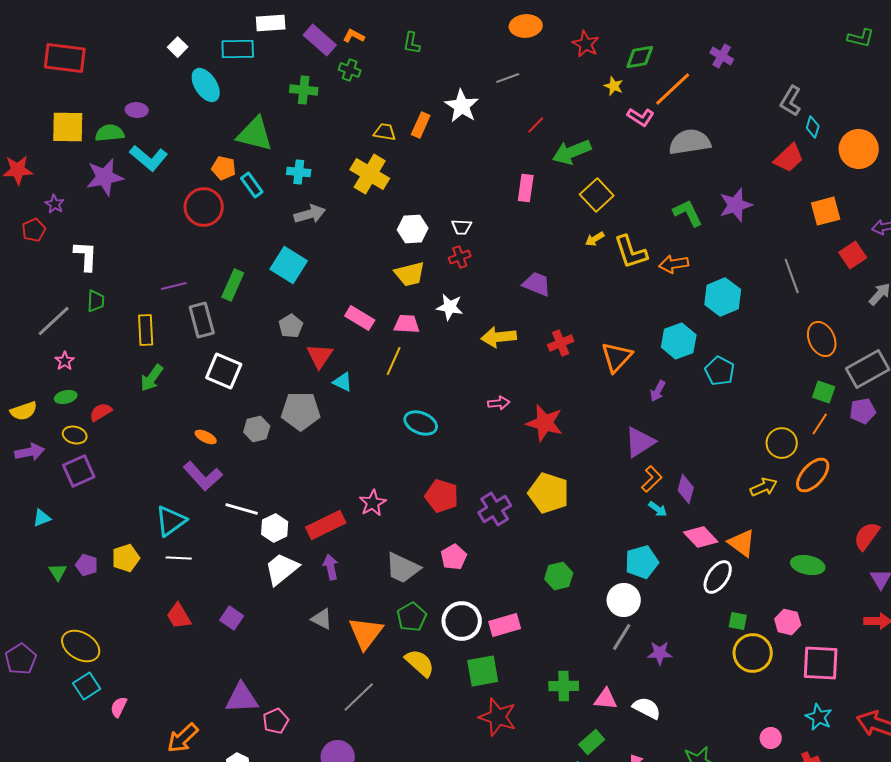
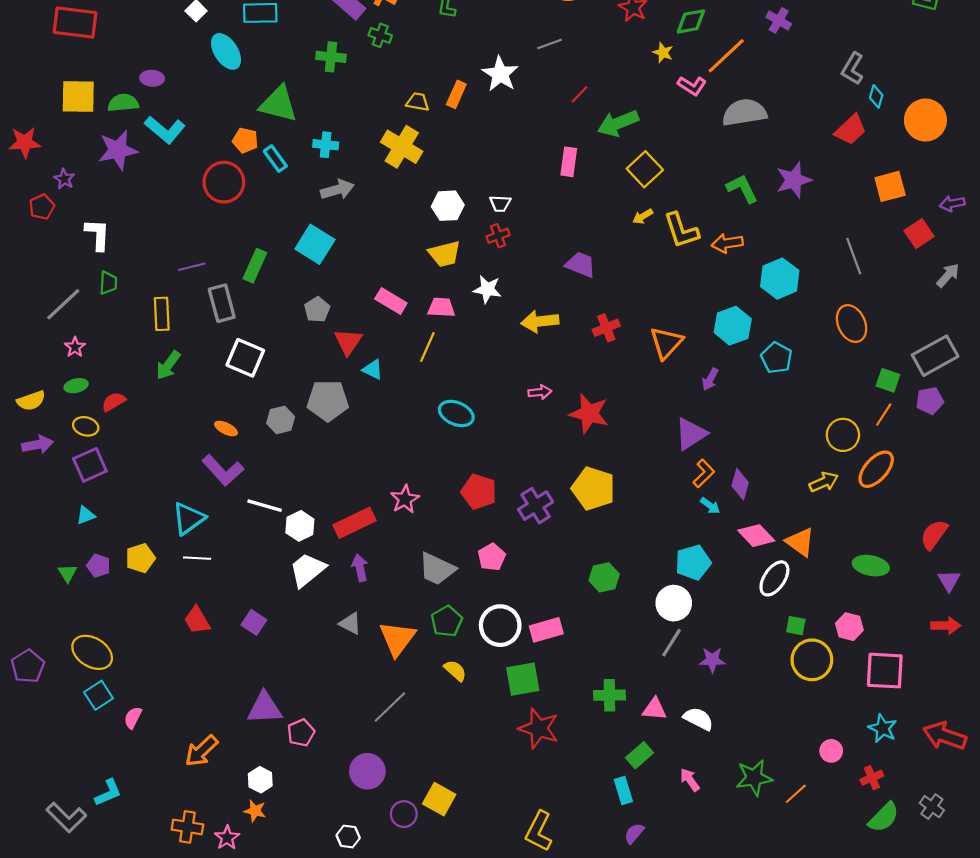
orange ellipse: (822, 339) -> (852, 324), moved
cyan triangle: (42, 518) -> (86, 515), moved
yellow semicircle: (420, 663) -> (455, 671), size x0.7

